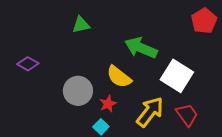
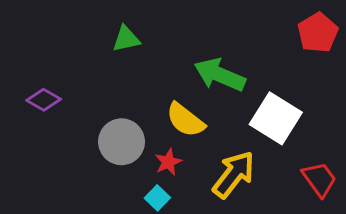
red trapezoid: (187, 115) -> (319, 179), moved

